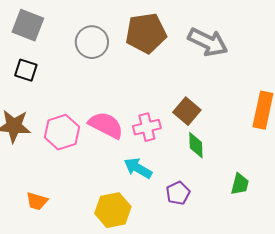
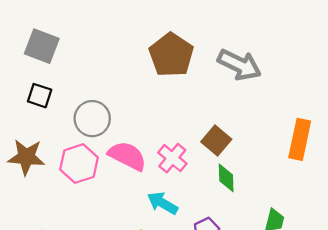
brown pentagon: (146, 33) -> (171, 55), turned -30
gray circle: (92, 42) -> (92, 119), moved
pink cross: (147, 127) -> (172, 158), turned -36

